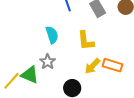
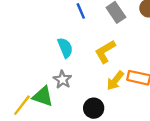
yellow L-shape: (86, 41) -> (105, 51), turned 70

